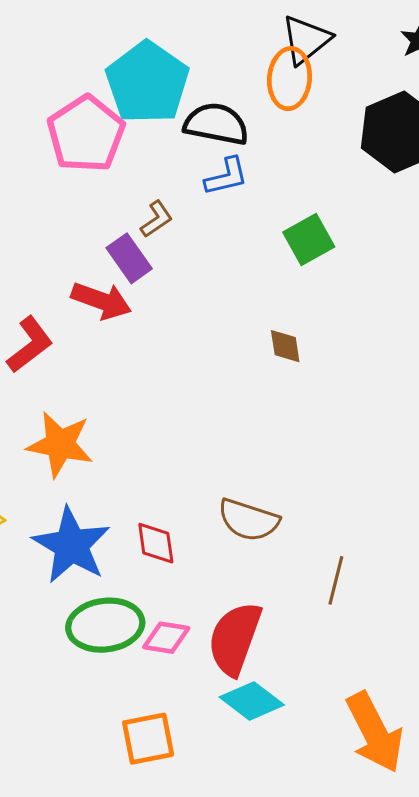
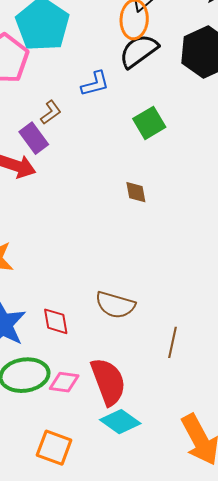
black semicircle: (216, 124) -> (139, 51), moved, turned -45
red semicircle: (235, 638) -> (108, 382), turned 141
orange square: (148, 739) -> (54, 448), turned 33

